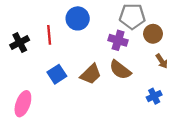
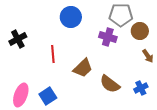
red line: (49, 35) -> (53, 54), moved
brown semicircle: (120, 70) -> (110, 84), moved
blue square: (57, 74) -> (48, 96), moved

